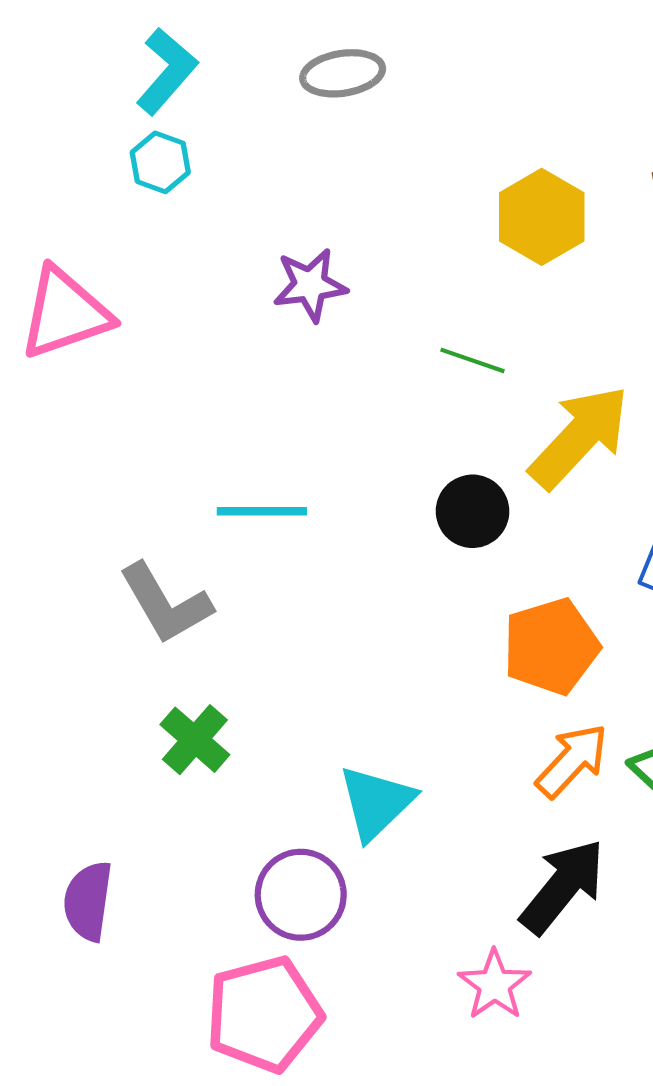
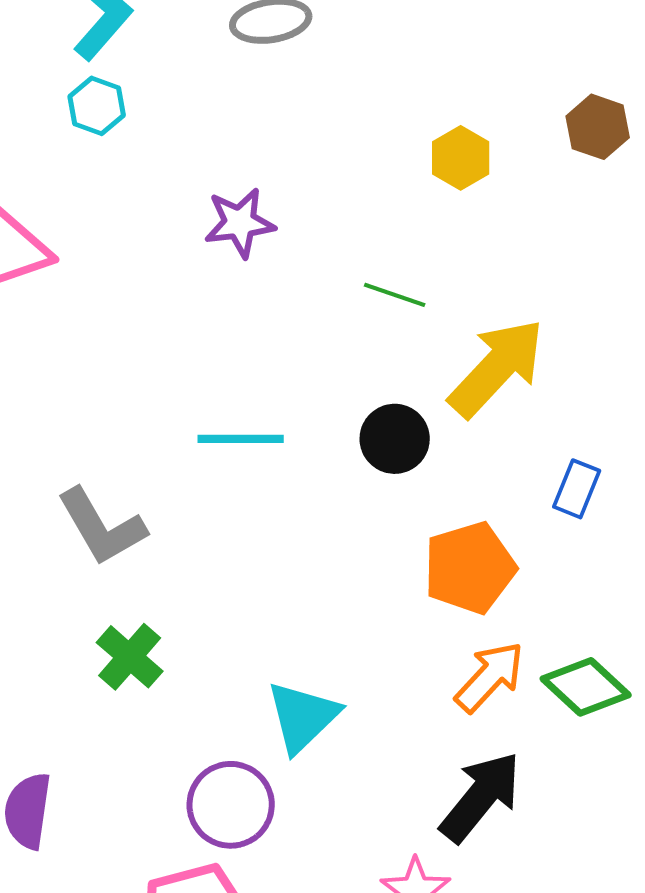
yellow hexagon: (542, 217) -> (461, 158), size x0.7
cyan line: (262, 511) -> (241, 439), moved

